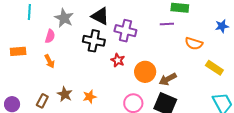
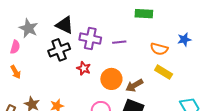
purple line: (167, 24) -> (119, 42), moved
blue star: (222, 26) -> (184, 39), moved
black cross: (94, 41) -> (59, 50), turned -30
yellow rectangle: (214, 68) -> (164, 72), moved

